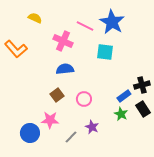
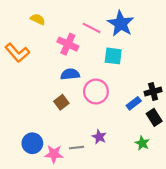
pink circle: (84, 99) -> (96, 92), moved, size x1.5
green star: (121, 114) -> (142, 143), moved
pink star: (50, 120) -> (54, 154), moved
gray line: (71, 137) -> (77, 148), turned 40

